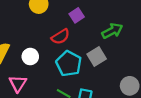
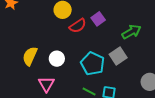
red semicircle: (61, 37) -> (78, 26), moved

